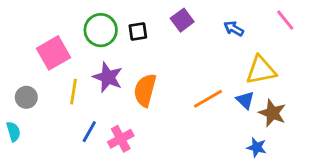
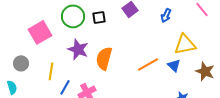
blue arrow: (234, 29) -> (166, 15), turned -96
yellow line: (74, 92) -> (51, 71), moved
brown star: (272, 113) -> (205, 71), moved

